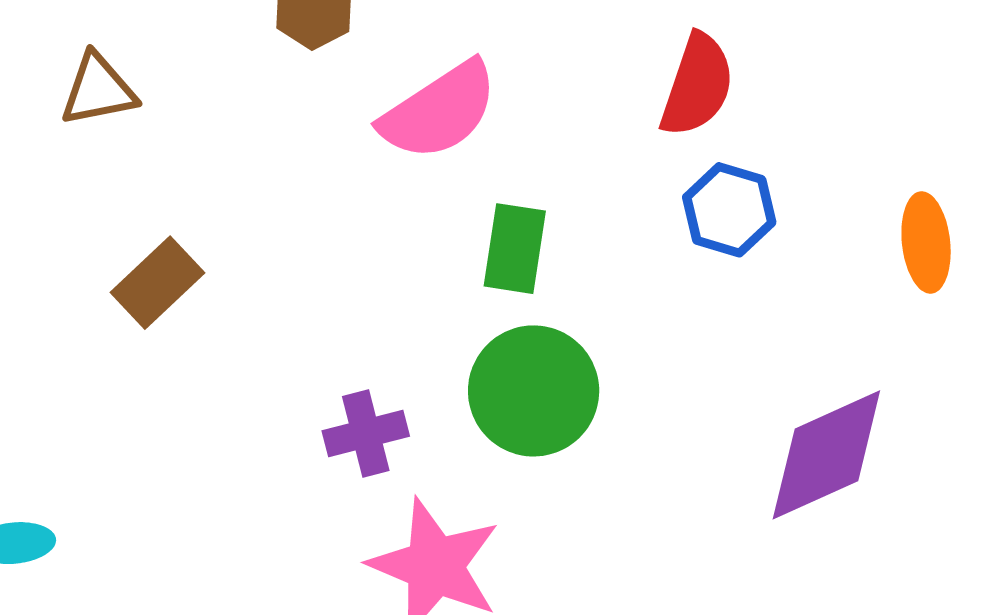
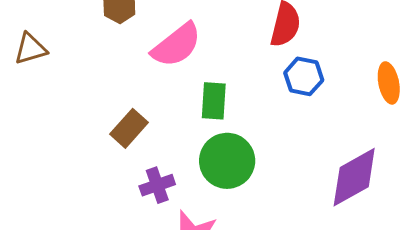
brown rectangle: (158, 283) -> (129, 128), moved

